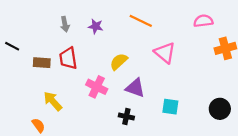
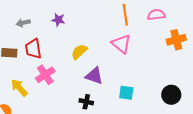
orange line: (141, 21) -> (125, 15), moved, turned 55
gray arrow: (65, 24) -> (23, 23), moved, turned 88
pink cross: (97, 87) -> (45, 75), moved, turned 30

